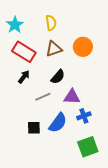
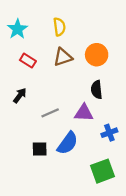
red rectangle: (24, 52) -> (28, 61), size x0.6
black arrow: (24, 77) -> (20, 95), moved
black semicircle: (58, 77) -> (97, 90), moved, turned 133
blue cross: (84, 116) -> (109, 133), moved

